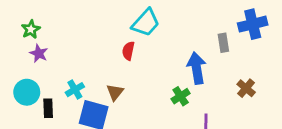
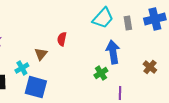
cyan trapezoid: (146, 23) -> (103, 18), moved
gray rectangle: (223, 43) -> (128, 23), moved
brown triangle: (115, 92) -> (41, 54), moved

